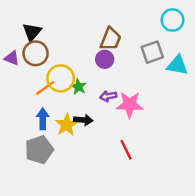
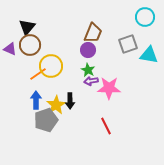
green star: (78, 87) -> (88, 70), moved
black arrow: (83, 120) -> (70, 101), turned 84
gray pentagon: (39, 150) -> (46, 120), moved

